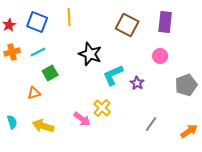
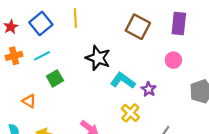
blue square: (37, 22) -> (41, 24), turned 30
cyan L-shape: (113, 75) -> (123, 81), turned 60
orange triangle: (34, 93) -> (29, 101), moved, turned 48
yellow cross: (102, 108) -> (130, 113), moved

